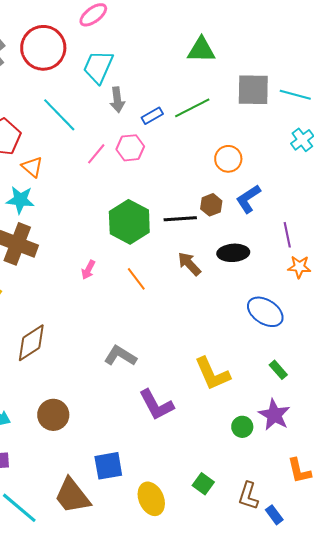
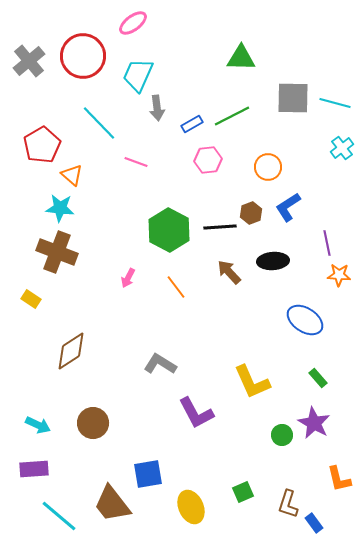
pink hexagon: (130, 148) -> (208, 160), moved
pink line: (96, 154) -> (136, 162), turned 70
green square: (203, 484) -> (243, 492), turned 30

